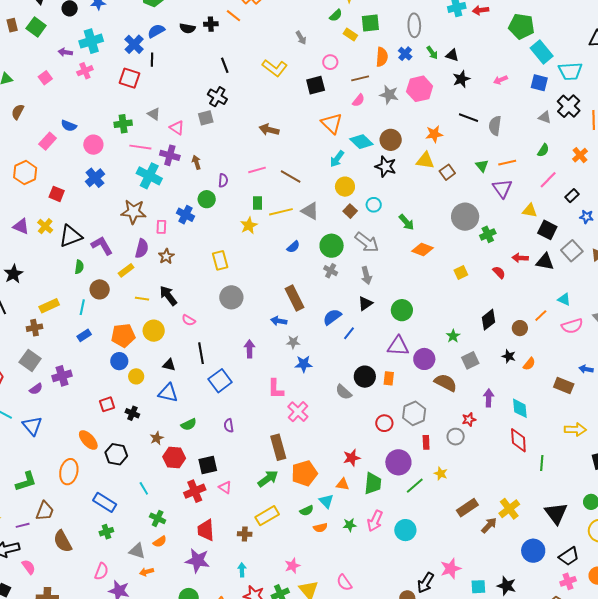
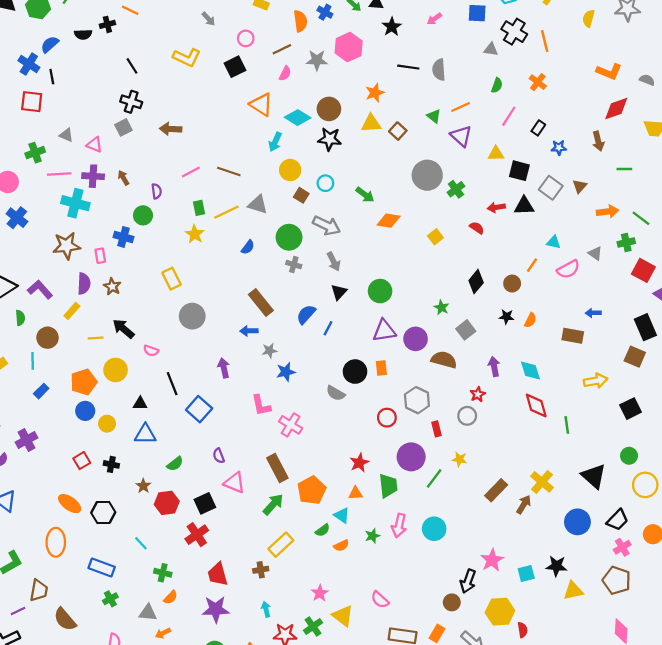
brown arrow: (269, 130) -> (171, 129), moved
pink triangle: (225, 487) -> (235, 483), moved, size x1.5

